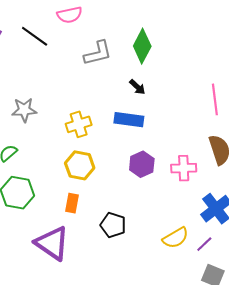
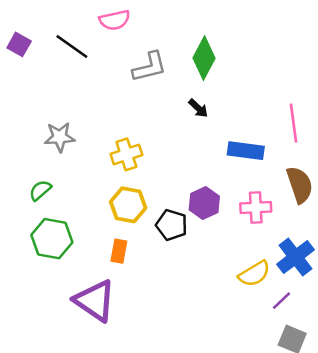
blue rectangle: (129, 120) -> (246, 151), moved
black pentagon: (113, 225) -> (172, 225), moved
yellow semicircle: (176, 238) -> (254, 274), moved

